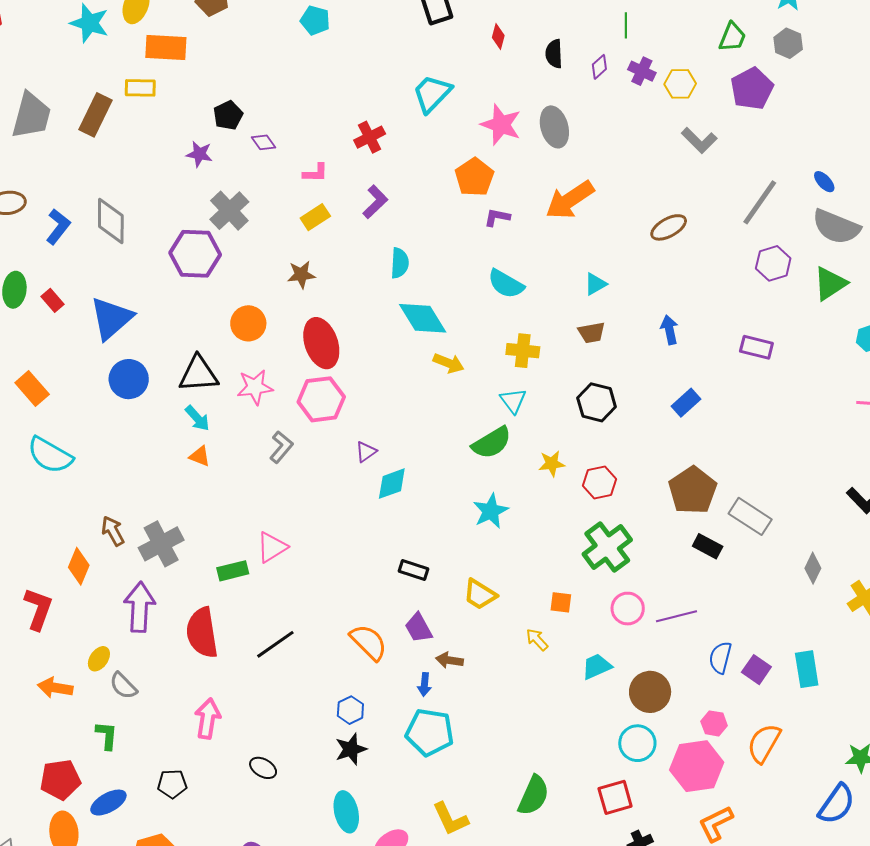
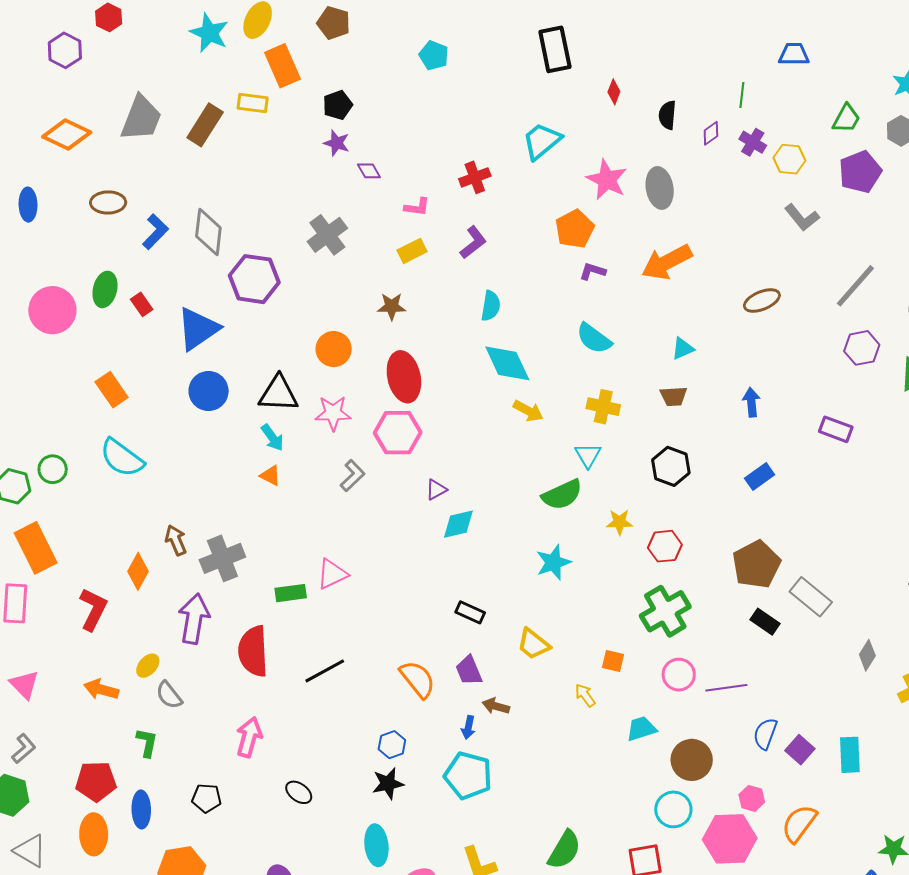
orange rectangle: (166, 47) -> (282, 66), turned 57
black pentagon: (228, 115) -> (338, 105), moved
purple star: (199, 154) -> (337, 143), moved
purple hexagon: (195, 254) -> (254, 279), moved
blue ellipse: (108, 803) -> (141, 809), turned -69

